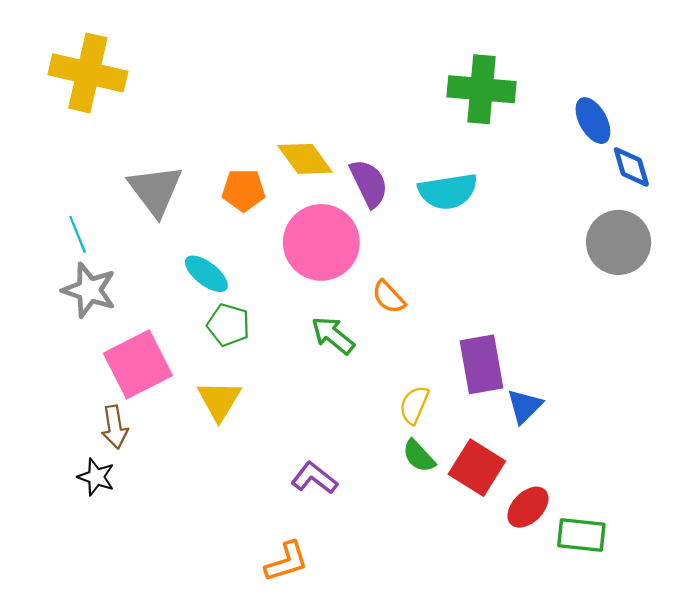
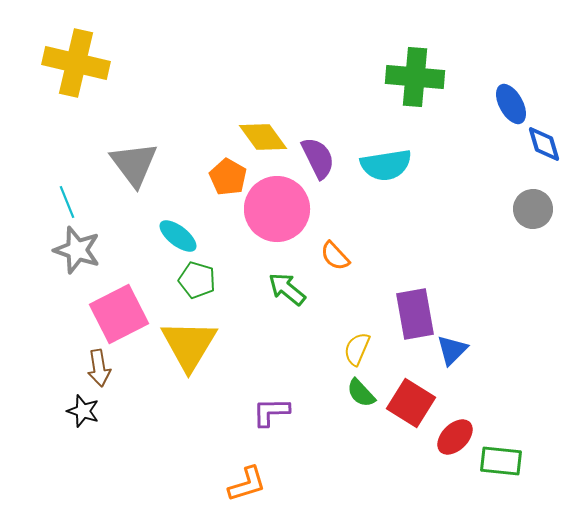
orange pentagon: (244, 190) -> (228, 177), moved, turned 30
gray circle: (619, 242) -> (533, 209), size x0.7
yellow triangle: (219, 400) -> (189, 345), size x1.5
purple L-shape: (314, 478) -> (271, 412), turned -39

